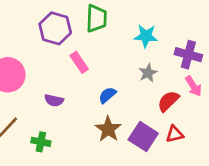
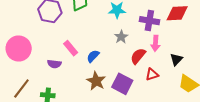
pink rectangle: (79, 62) -> (71, 48), moved
pink arrow: (193, 86) -> (155, 43), turned 42
red triangle: (175, 134) -> (152, 74), moved

